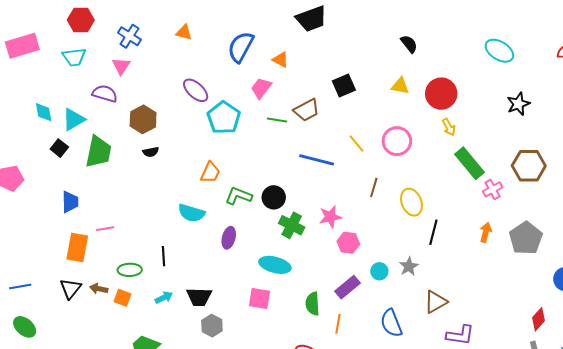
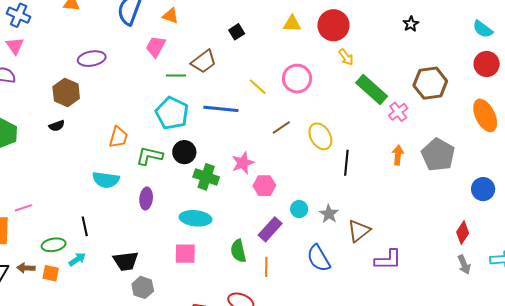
black square: (344, 85) -> (237, 32), size x0.7
purple ellipse: (196, 90) -> (92, 59), turned -44
black star: (518, 104) -> (411, 24), size x0.7
cyan pentagon: (224, 118) -> (172, 113), moved
brown hexagon: (143, 119) -> (66, 93), moved
brown line: (374, 187) -> (281, 128), turned 48
gray star: (409, 266) -> (329, 214), moved
cyan arrow: (164, 297) -> (77, 259), moved

